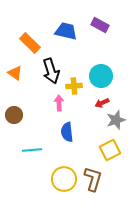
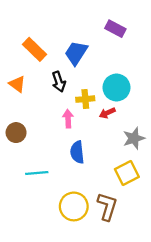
blue trapezoid: (66, 31) -> (76, 53), moved, turned -70
black arrow: (51, 71) -> (59, 82), size x0.7
red arrow: (102, 103) -> (107, 113), moved

